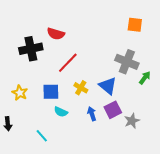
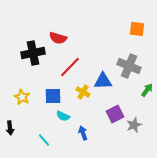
green arrow: (145, 78) -> (147, 90), moved
blue triangle: (108, 86) -> (103, 81), moved, turned -42
blue arrow: (92, 114) -> (83, 133), moved

